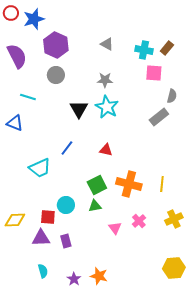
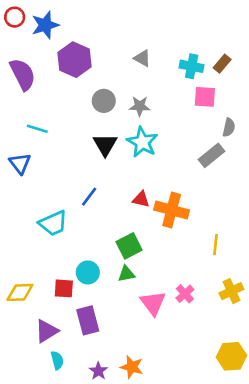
gray circle: (56, 75) -> (104, 101), moved
blue triangle: (15, 123) -> (20, 163), turned 30
orange cross: (129, 184) -> (172, 210), moved
pink triangle: (115, 228) -> (153, 303), size x1.5
purple triangle: (41, 238) -> (47, 331), moved, turned -30
purple rectangle: (66, 241) -> (88, 320), size x1.5

